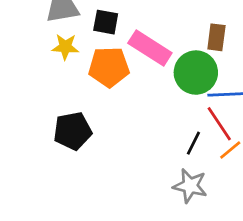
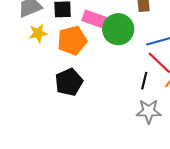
green circle: (196, 73) -> (118, 29), moved
black pentagon: (73, 131) -> (69, 82), moved

